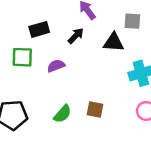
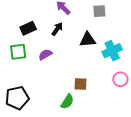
black triangle: (114, 42) -> (88, 40), moved
green semicircle: (63, 114) -> (67, 102), moved

